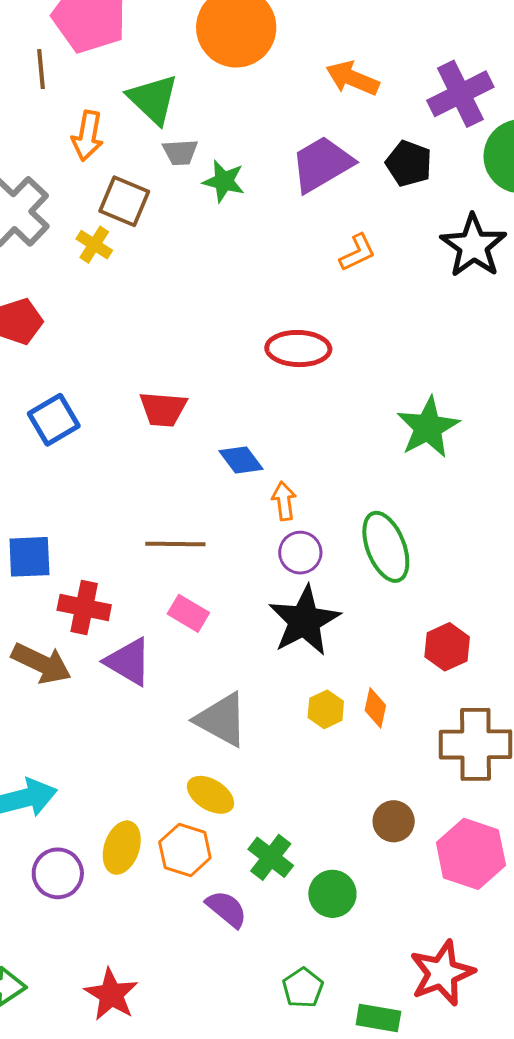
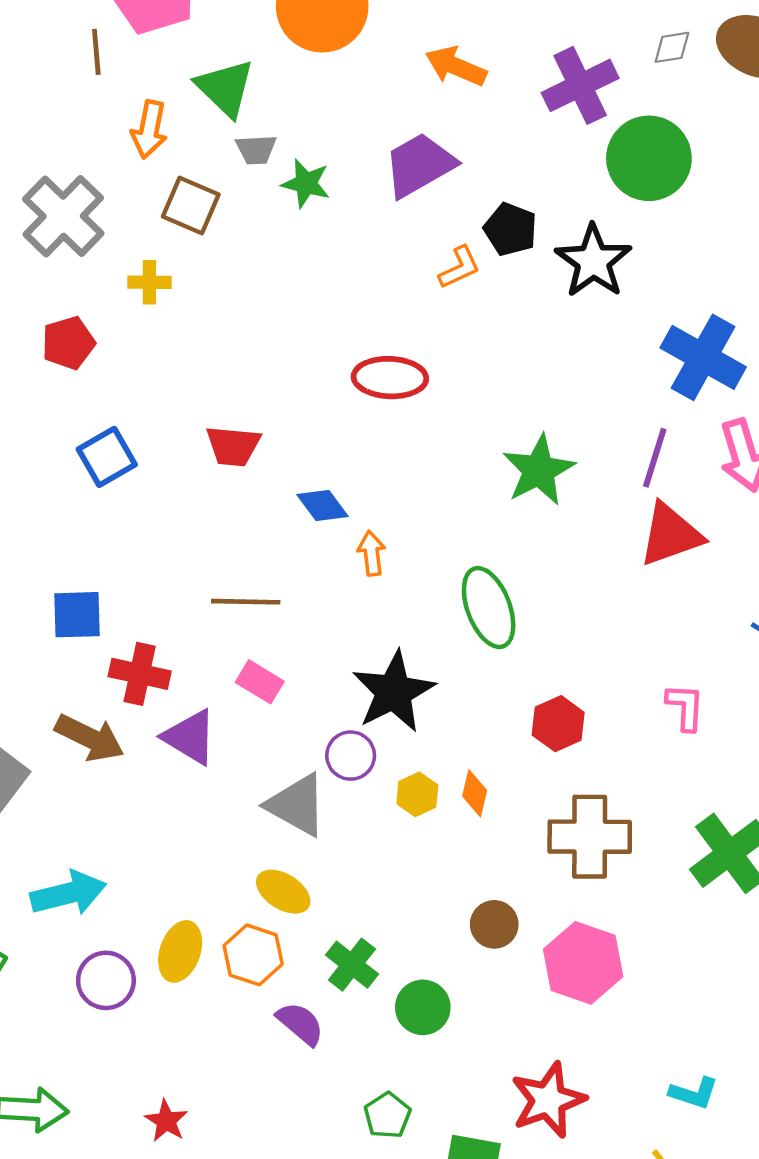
black pentagon: (409, 164) -> (510, 229), moved
yellow cross: (94, 245) -> (149, 282), moved, turned -33
purple circle: (300, 553) -> (351, 756), moved
red star: (111, 994) -> (166, 1121), size x0.7

